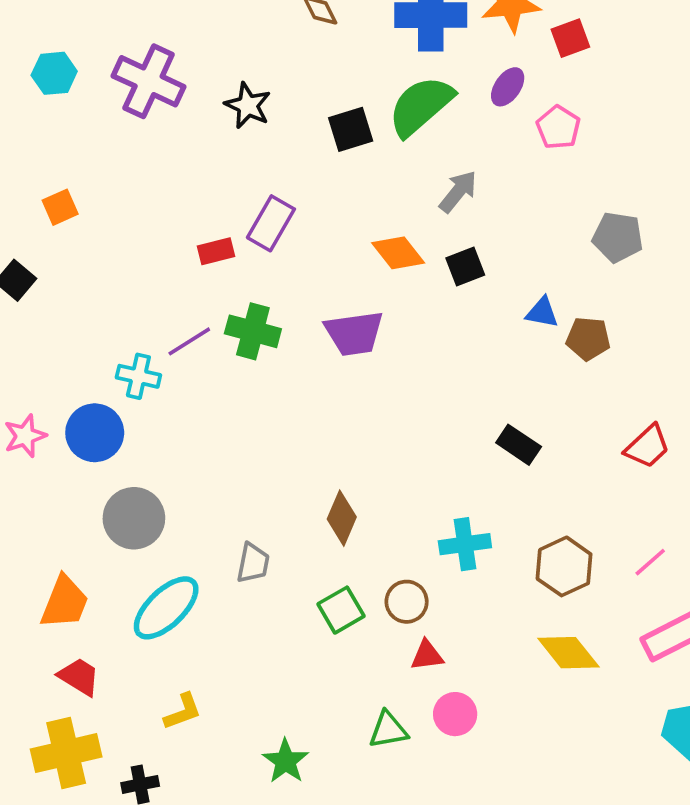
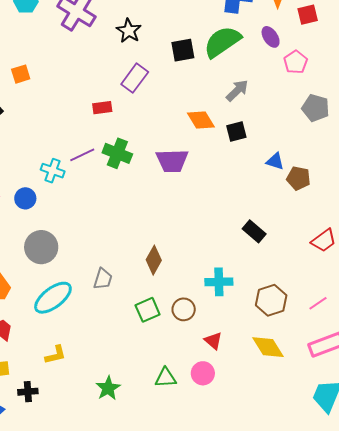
purple ellipse: (508, 87) -> (271, 37), turned -75
purple rectangle: (271, 223) -> (135, 78), moved
gray pentagon: (618, 237) -> (316, 108), moved
blue circle: (95, 433) -> (25, 198), size x0.7
red triangle: (427, 655) -> (213, 341), moved, turned 42

